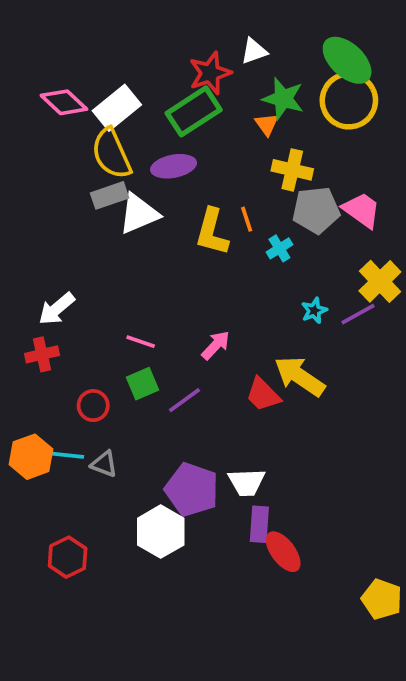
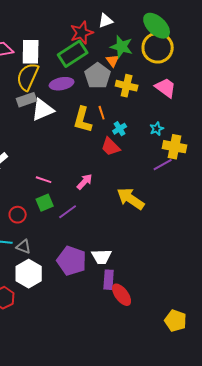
white rectangle: (117, 108) -> (31, 52), turned -50
yellow semicircle: (111, 153) -> (28, 77), turned 48
gray pentagon: (316, 210) -> (98, 76), moved, turned -30
pink trapezoid: (362, 210) -> (166, 88), moved
yellow cross: (380, 281) -> (175, 147), turned -35
cyan star: (314, 311) -> (157, 129), moved
red trapezoid: (263, 395) -> (111, 147), moved
white hexagon: (161, 532) -> (29, 274), moved

